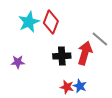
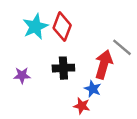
black cross: (62, 56) -> (63, 68), moved
blue star: (80, 86) -> (93, 89), moved

